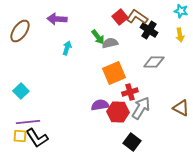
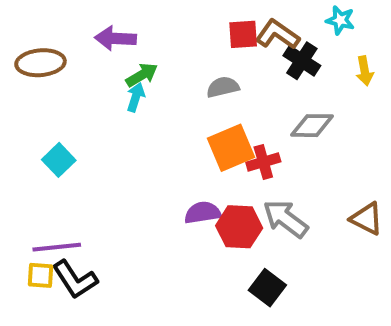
cyan star: (181, 11) -> (340, 20), moved
red square: (120, 17) -> (243, 34), turned 35
brown ellipse: (20, 31) -> (41, 63), turned 50
green arrow: (98, 37) -> (142, 75), moved, turned -84
cyan square: (21, 91) -> (59, 160), moved
red cross: (130, 92) -> (263, 162), moved
gray arrow: (141, 108) -> (286, 219), turned -85

